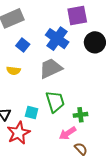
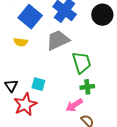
blue square: (23, 45) -> (30, 17), size x1.6
green trapezoid: (55, 102) -> (82, 63), moved

